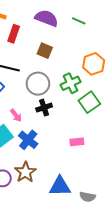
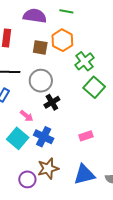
orange hexagon: (94, 64) -> (62, 40), moved
green cross: (71, 83) -> (85, 61), moved
pink rectangle: (77, 142) -> (86, 136), moved
brown star: (25, 172) -> (48, 168), turned 30

